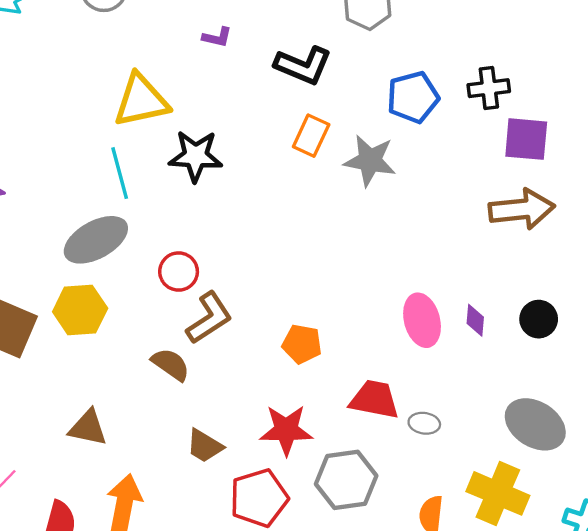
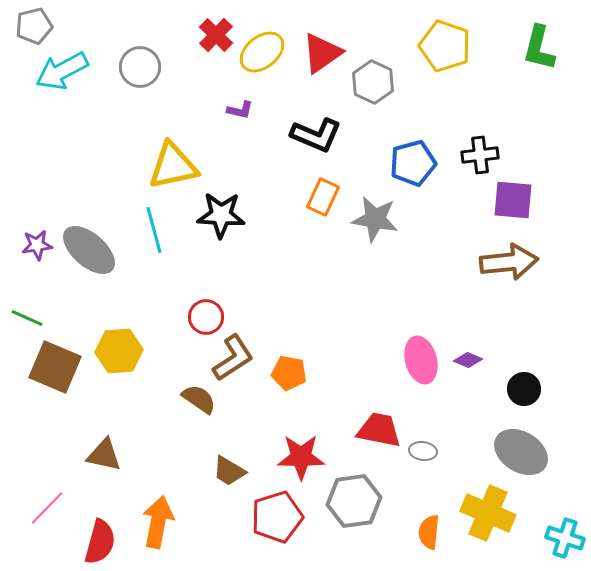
gray ellipse: (96, 240) -> (89, 250), moved, turned 70
black circle: (539, 319) -> (524, 389), moved
purple diamond: (475, 320) -> (468, 360), turned -72
orange pentagon: (302, 344) -> (289, 373), moved
brown triangle: (88, 428) -> (104, 455), moved

